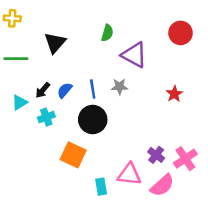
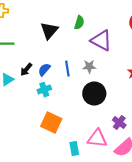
black triangle: (55, 43) -> (49, 31), moved
cyan cross: (46, 117) -> (44, 90), moved
black circle: (93, 120) -> (94, 94), moved

